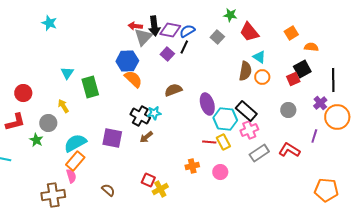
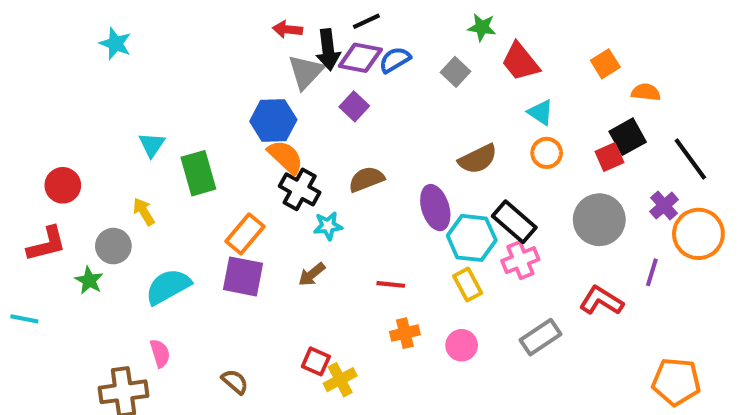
red arrow: (135, 26) -> (287, 29), moved
black line: (184, 47) -> (366, 21), moved, turned 40
brown semicircle: (245, 71) -> (478, 159), moved, turned 54
black line: (333, 80) -> (690, 159), turned -35
gray circle: (288, 110) -> (599, 220), size x1.6
black cross: (140, 116) -> (300, 189), moved
red line: (209, 142) -> (391, 284), moved
gray rectangle: (259, 153) -> (541, 337), moved
orange rectangle: (75, 161) -> (245, 234), moved

